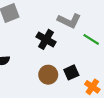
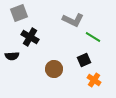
black cross: (46, 39) -> (30, 37), moved
black square: (71, 72) -> (84, 60), moved

